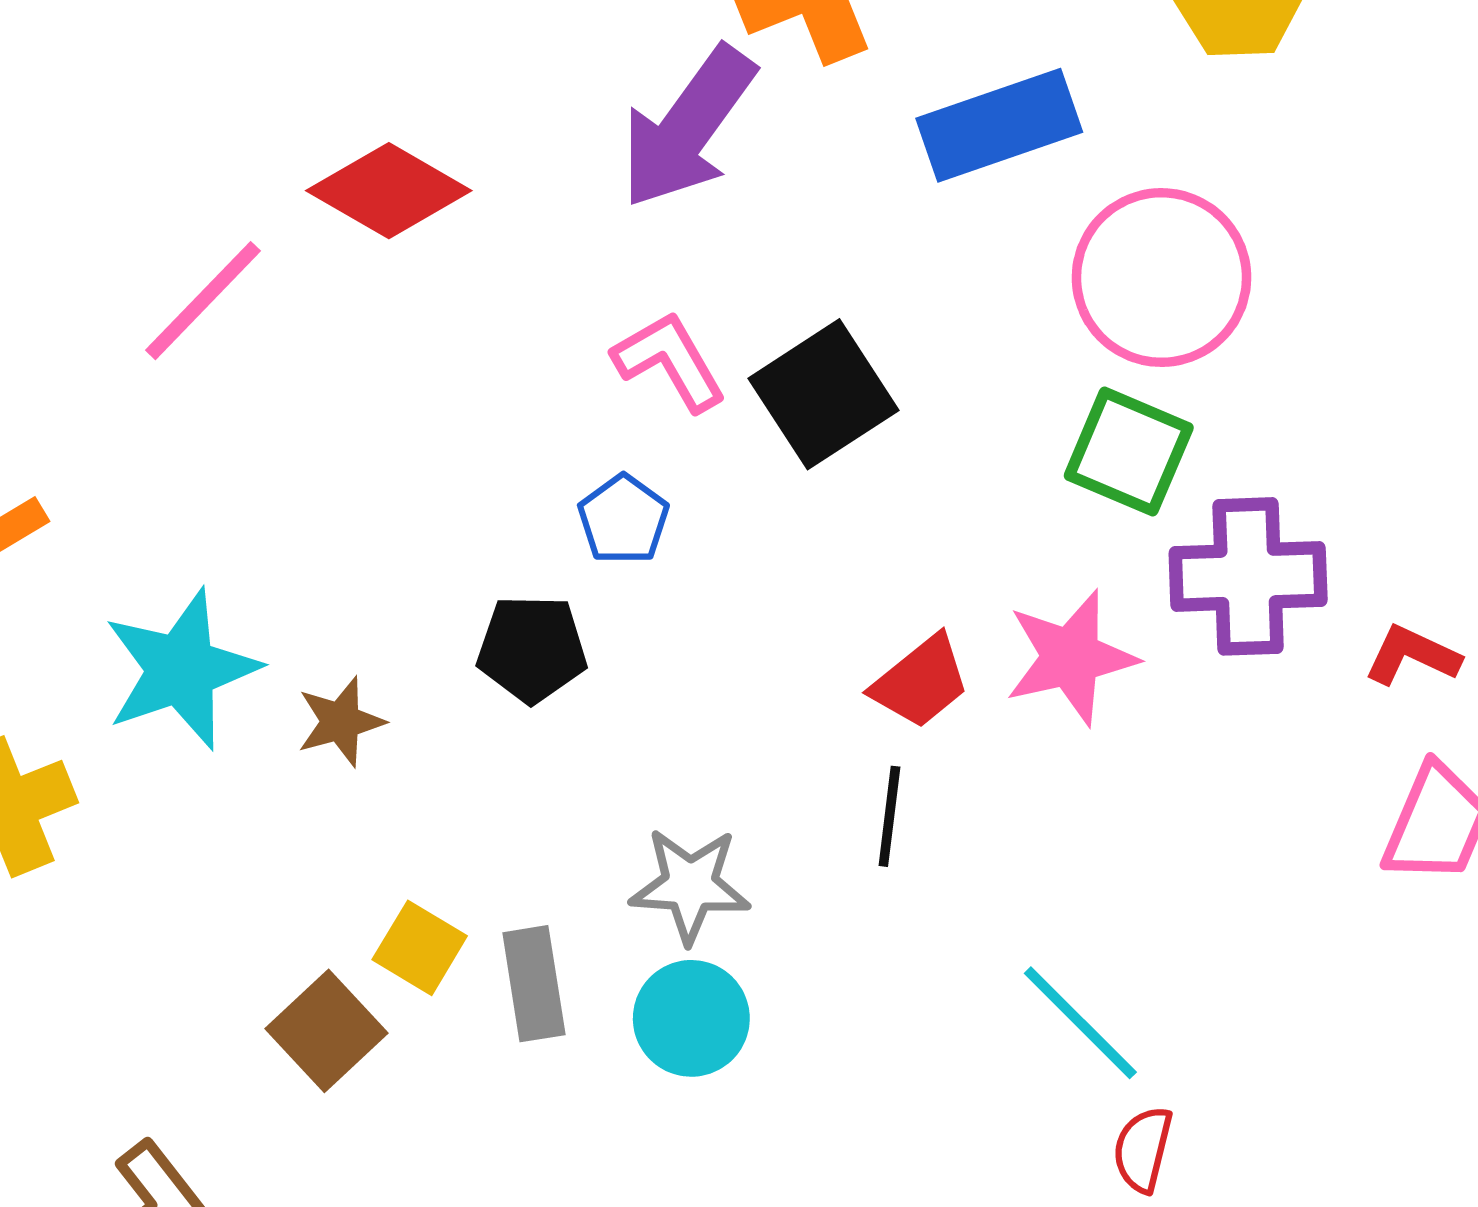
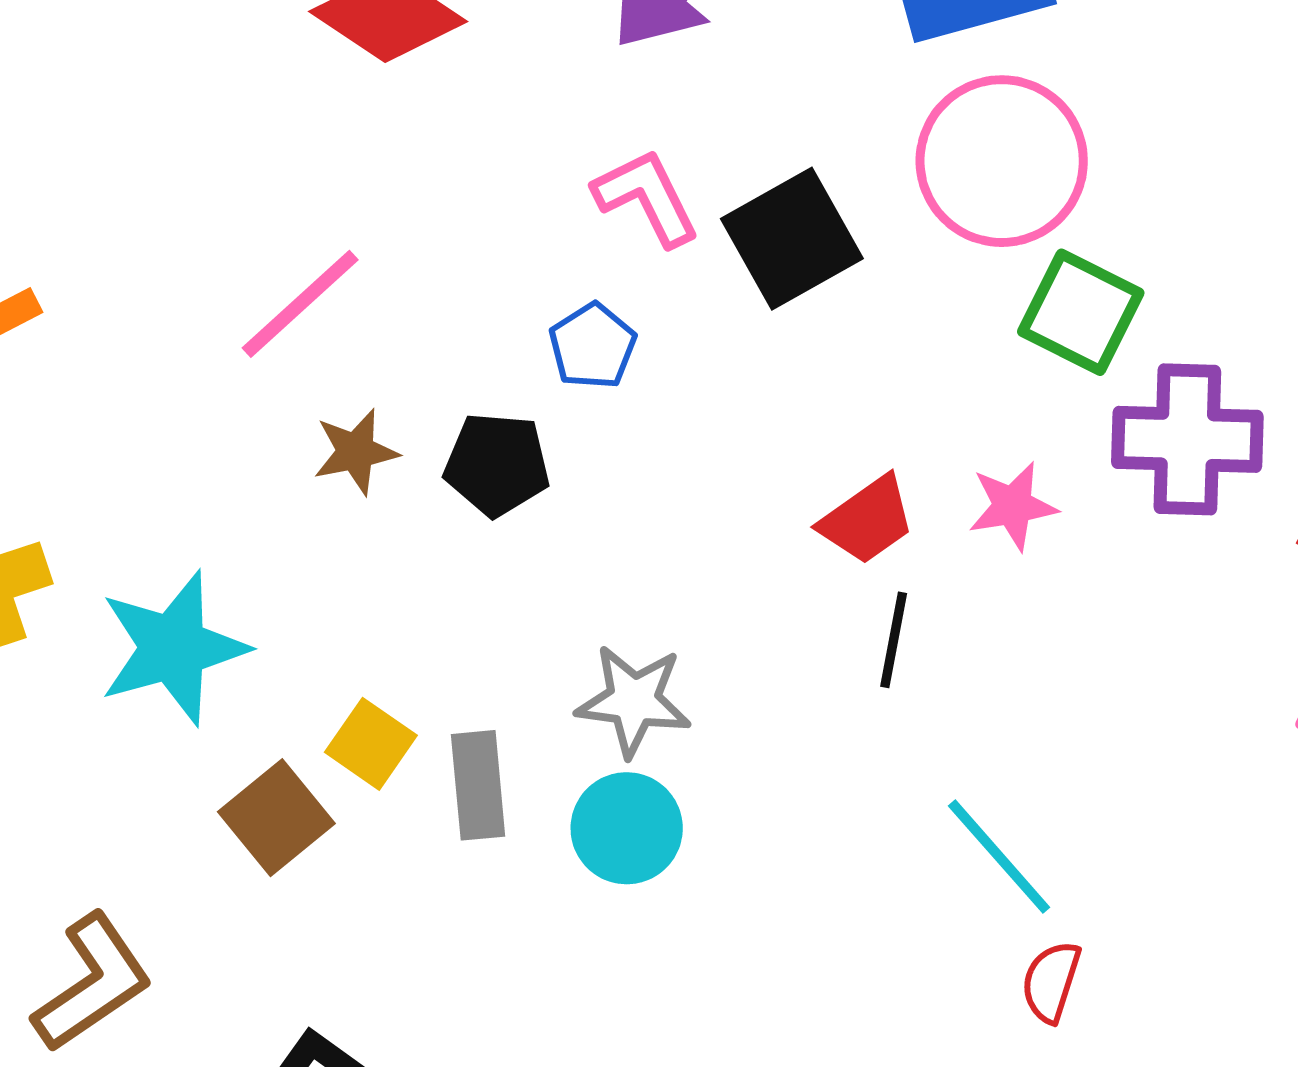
pink circle: (1161, 278) -> (1002, 161), moved
pink line: (203, 301) -> (300, 304), moved
pink star: (1071, 657) -> (1013, 506), size x0.7
cyan star: (181, 669) -> (173, 648), moved
brown star: (341, 722) -> (356, 452), moved
black line: (889, 816) -> (894, 640), moved

